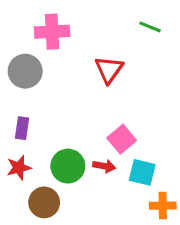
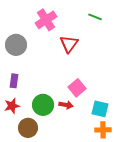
pink cross: (52, 32) -> (46, 20), moved, turned -30
cyan square: (142, 172) -> (100, 109), moved

